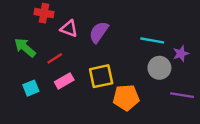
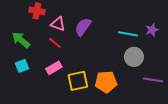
purple star: (181, 54) -> (152, 30), moved
red line: (55, 58) -> (55, 43), moved, turned 72
yellow square: (101, 76) -> (78, 81), moved
cyan square: (31, 88) -> (22, 66), moved

